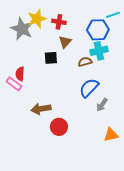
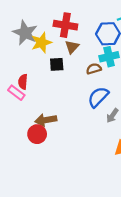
yellow star: (37, 19) -> (41, 43), moved
red cross: (59, 22) -> (65, 25), size x1.5
red circle: (59, 127) -> (37, 134), moved

